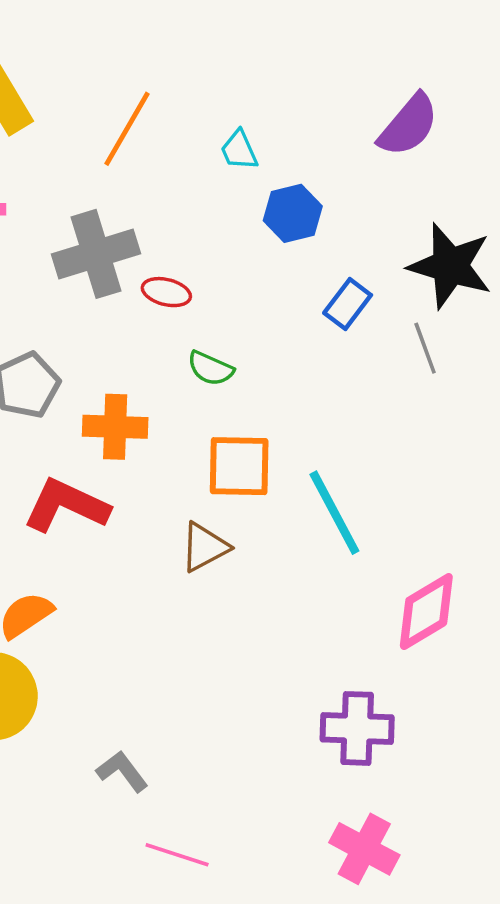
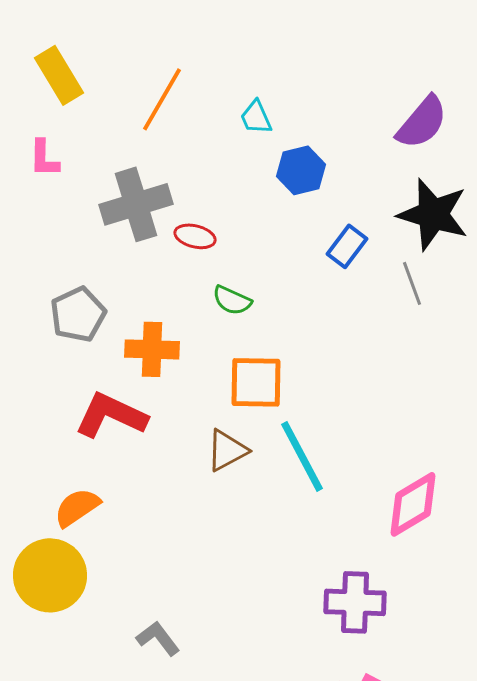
purple semicircle: (408, 125) -> (422, 122), moved
cyan line: (334, 513) -> (302, 456), moved

